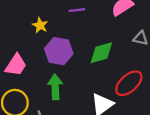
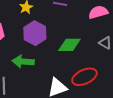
green arrow: (55, 87) -> (23, 62), turned -100

